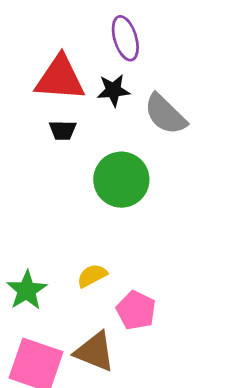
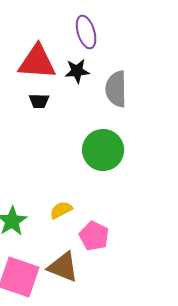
gray semicircle: (165, 114) -> (116, 89), turned 45
green circle: (121, 180) -> (103, 150), moved

